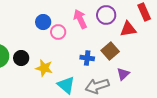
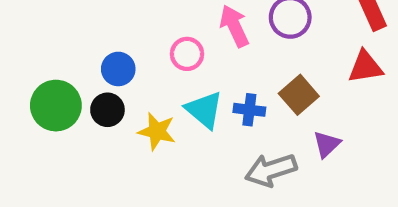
blue circle: (43, 22) -> (118, 69), moved
red triangle: (128, 29) -> (365, 67), moved
cyan triangle: (66, 85) -> (204, 110), moved

